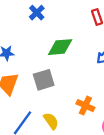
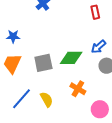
green diamond: (60, 47) -> (71, 58), moved

